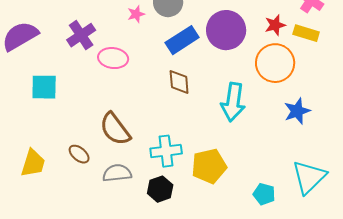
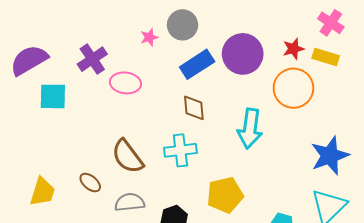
cyan square: (44, 87) -> (53, 96), moved
blue star: (297, 111) -> (330, 156), moved, size x1.4
cyan cross: (166, 151) -> (180, 150), moved

